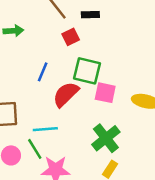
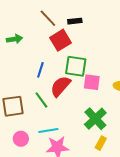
red square: (71, 37) -> (60, 40), size x1.5
cyan line: (45, 129) -> (48, 131), moved
green line: (35, 149) -> (41, 100), moved

